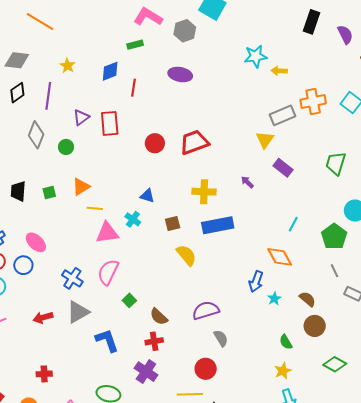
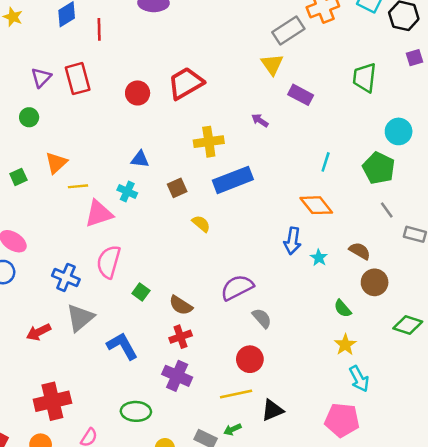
yellow semicircle: (186, 255) -> (201, 224), size x0.7
red cross: (44, 374) -> (52, 401), size x1.8

